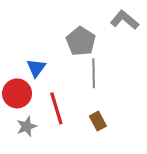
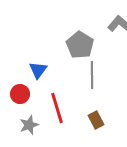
red circle: (17, 93) -> (20, 94), size x0.7

